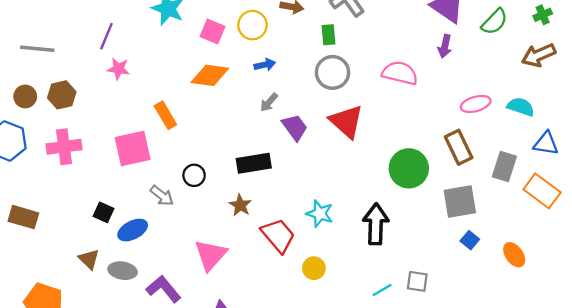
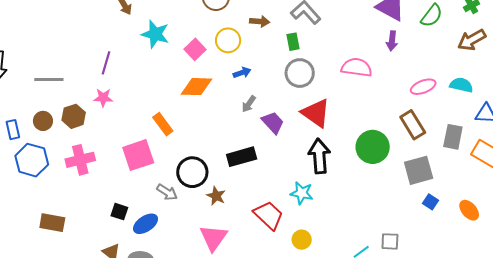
pink square: (213, 32) -> (195, 49), turned 30
pink star: (118, 69) -> (103, 98), moved
black circle: (194, 175) -> (192, 172), size x1.6
brown star: (240, 205) -> (216, 196), moved
black arrow: (376, 224) -> (319, 156), moved

